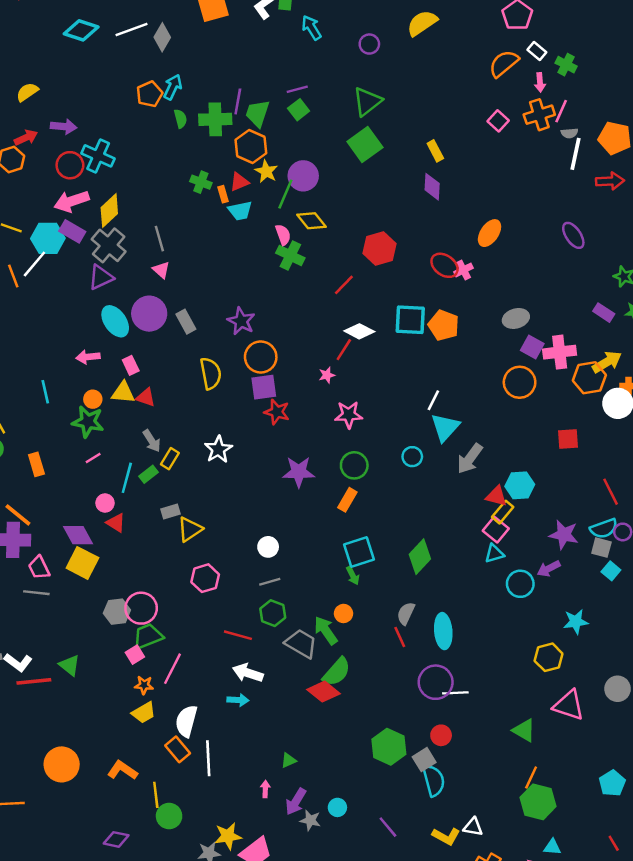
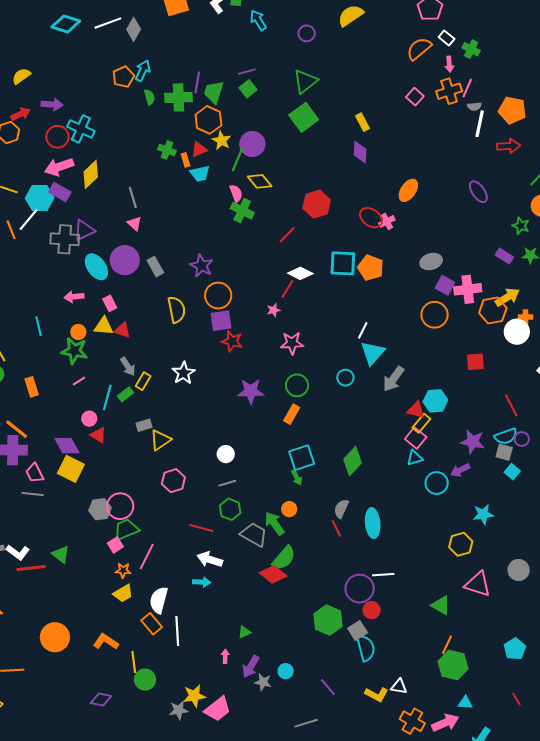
gray cross: (109, 245) -> (65, 239), moved, turned -36
purple circle: (436, 682) -> (360, 589), moved

